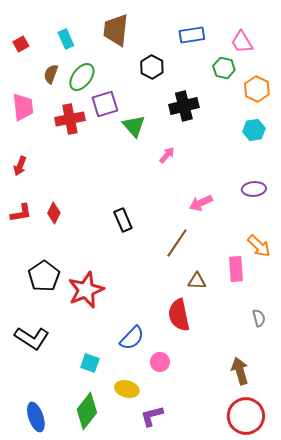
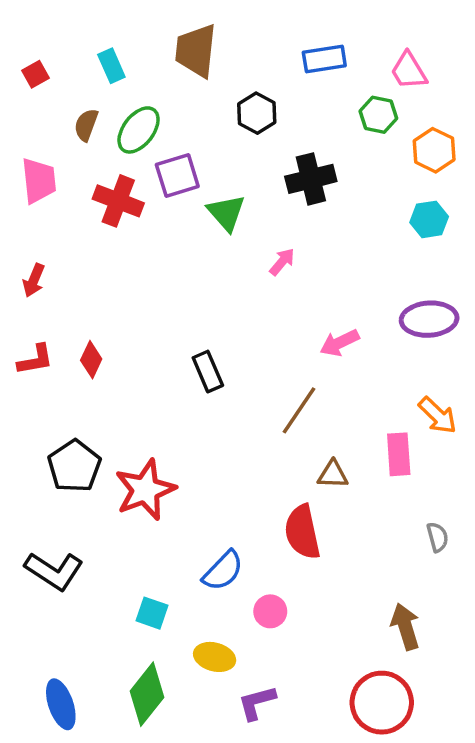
red cross: (70, 119) -> (118, 201), turned 32
purple ellipse: (254, 189) -> (429, 319), size x1.4
red circle: (246, 416) -> (382, 703), moved

